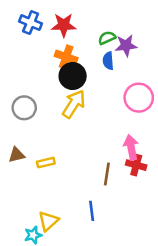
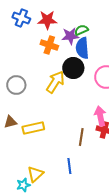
purple star: (126, 45) -> (70, 36), moved
blue semicircle: (108, 61) -> (82, 48), size x1.5
black circle: (73, 76) -> (73, 68), moved
yellow rectangle: (46, 163) -> (33, 128), size x1.5

